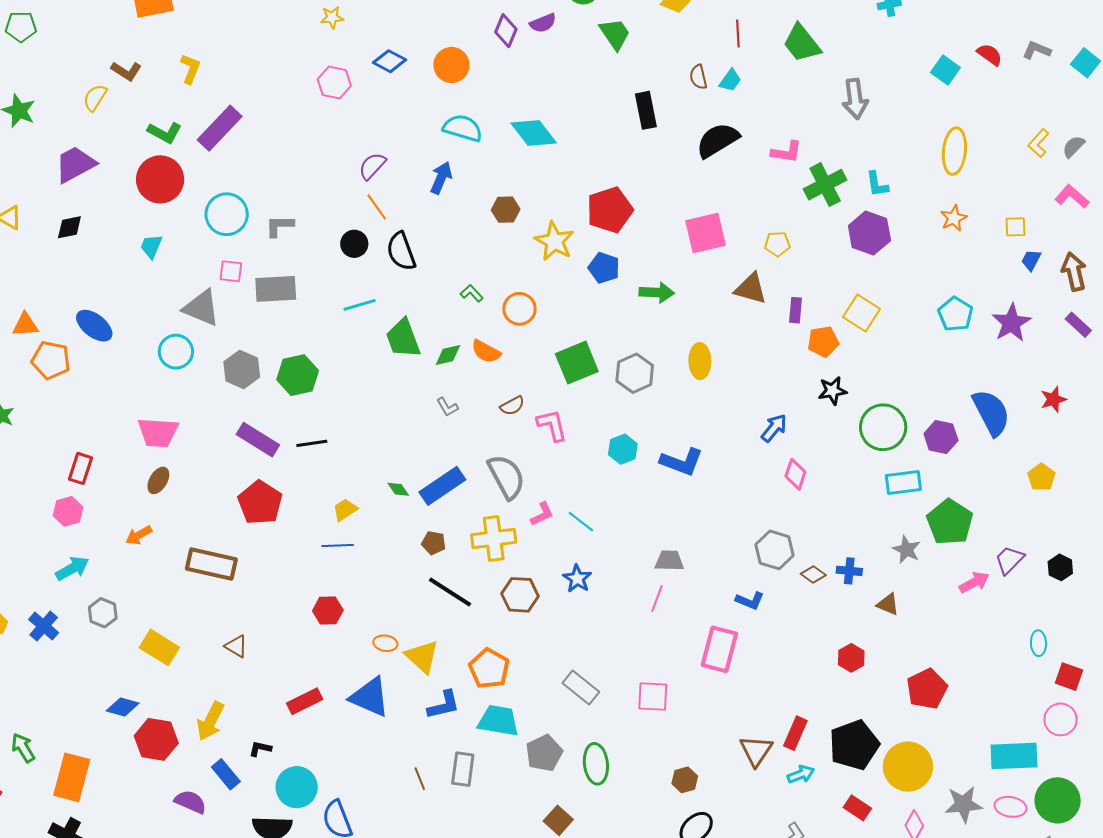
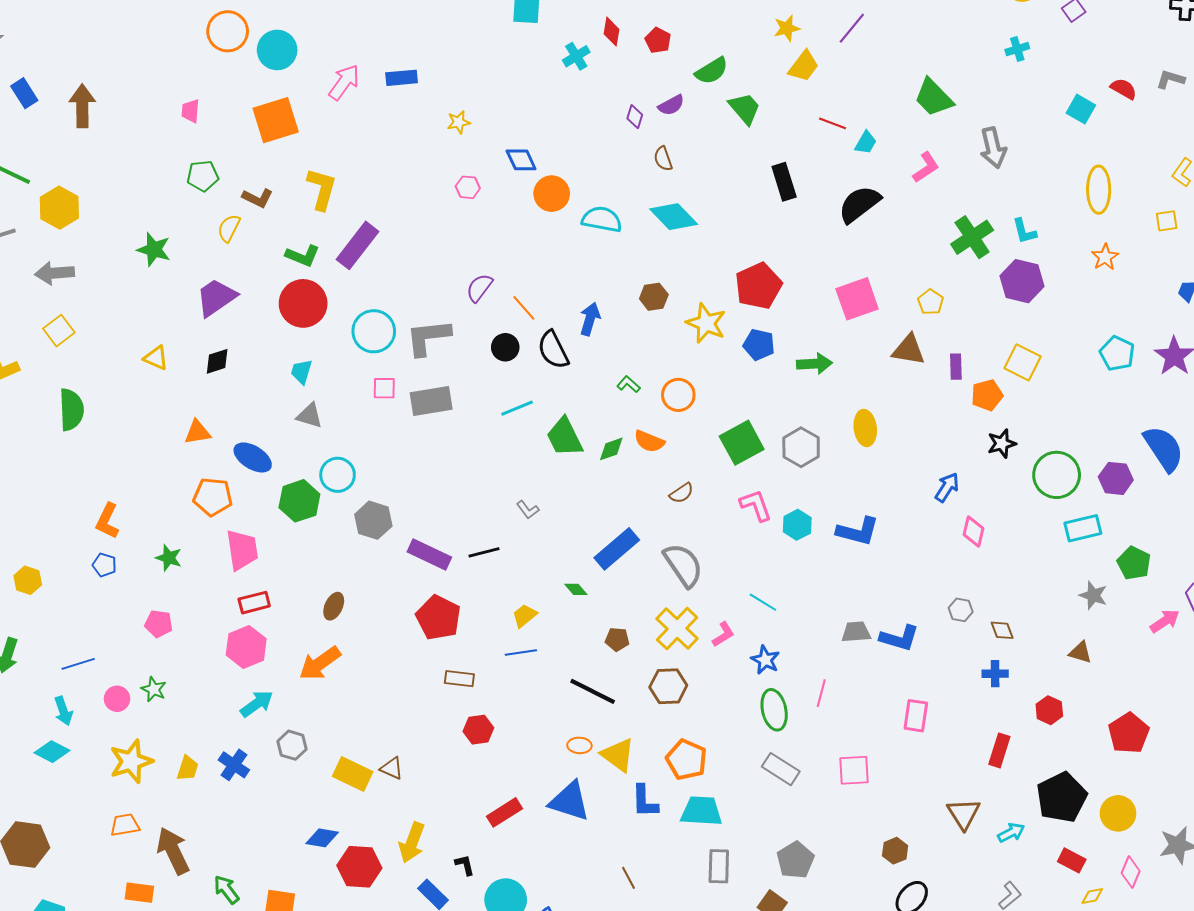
green pentagon: (21, 27) -> (203, 176), moved
purple diamond: (506, 31) -> (635, 117), size x0.7
red line: (738, 33) -> (832, 123), moved, turned -60
blue diamond: (389, 61) -> (521, 160), turned 44
orange circle: (451, 65) -> (552, 194), moved
yellow L-shape: (190, 69) -> (322, 189), size x1.4
brown semicircle: (698, 77) -> (663, 159), moved
pink hexagon: (334, 83) -> (468, 187), size x0.7
pink L-shape: (786, 152) -> (926, 167), moved, turned -36
purple semicircle: (372, 166) -> (479, 288), moved
blue arrow: (441, 178) -> (590, 319), moved
gray L-shape: (279, 226) -> (428, 337), size x1.6
yellow square: (1016, 227) -> (1167, 221), moved
yellow pentagon: (777, 244) -> (931, 302), turned -30
gray triangle: (201, 308) -> (310, 416), moved, size x0.7
orange triangle: (25, 325) -> (197, 432), moved
gray hexagon: (242, 369) -> (373, 520), moved
green hexagon: (298, 375) -> (299, 501), moved
gray L-shape: (447, 407) -> (528, 510), moved
pink L-shape: (552, 425) -> (756, 505), moved
pink trapezoid: (158, 432) -> (242, 550), moved, turned -96
red rectangle: (81, 468) -> (254, 603), turned 64
blue rectangle: (442, 486) -> (617, 549), moved
pink hexagon: (68, 511) -> (246, 647), size x1.4
pink L-shape: (542, 514) -> (723, 634), moved
green pentagon: (950, 522) -> (1134, 563), size x0.7
orange arrow: (139, 535) -> (320, 663), size x1.6
yellow cross: (494, 539) -> (677, 629), turned -33
gray hexagon: (775, 550) -> (961, 610), size x0.6
brown rectangle: (211, 564) -> (459, 679), moved, size x0.6
blue cross: (849, 571) -> (995, 674), moved
brown diamond: (813, 574) -> (1002, 630), turned 40
black line: (450, 592) -> (593, 691), moved
brown hexagon: (520, 595) -> (668, 686), moved
pink line: (657, 599) -> (821, 693), moved
blue L-shape: (750, 601) -> (899, 638), moved, size x1.4
red hexagon: (328, 610) -> (478, 730), moved
brown triangle: (236, 646) -> (392, 768), moved
pink rectangle: (719, 649) -> (916, 716), size x0.7
blue L-shape: (444, 705) -> (645, 801), turned 108
red rectangle: (795, 733) -> (999, 750), moved
black L-shape: (260, 749) -> (465, 865), turned 70
gray pentagon: (544, 753) -> (795, 860), moved
green ellipse: (596, 764) -> (774, 710), moved
yellow circle: (908, 767) -> (1118, 813), size x0.7
gray rectangle: (463, 769) -> (719, 866), moved

